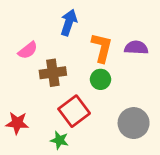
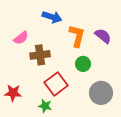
blue arrow: (69, 22) -> (52, 17), turned 90
purple semicircle: (136, 48) -> (103, 36), turned 36
green circle: (101, 79) -> (83, 64), moved

